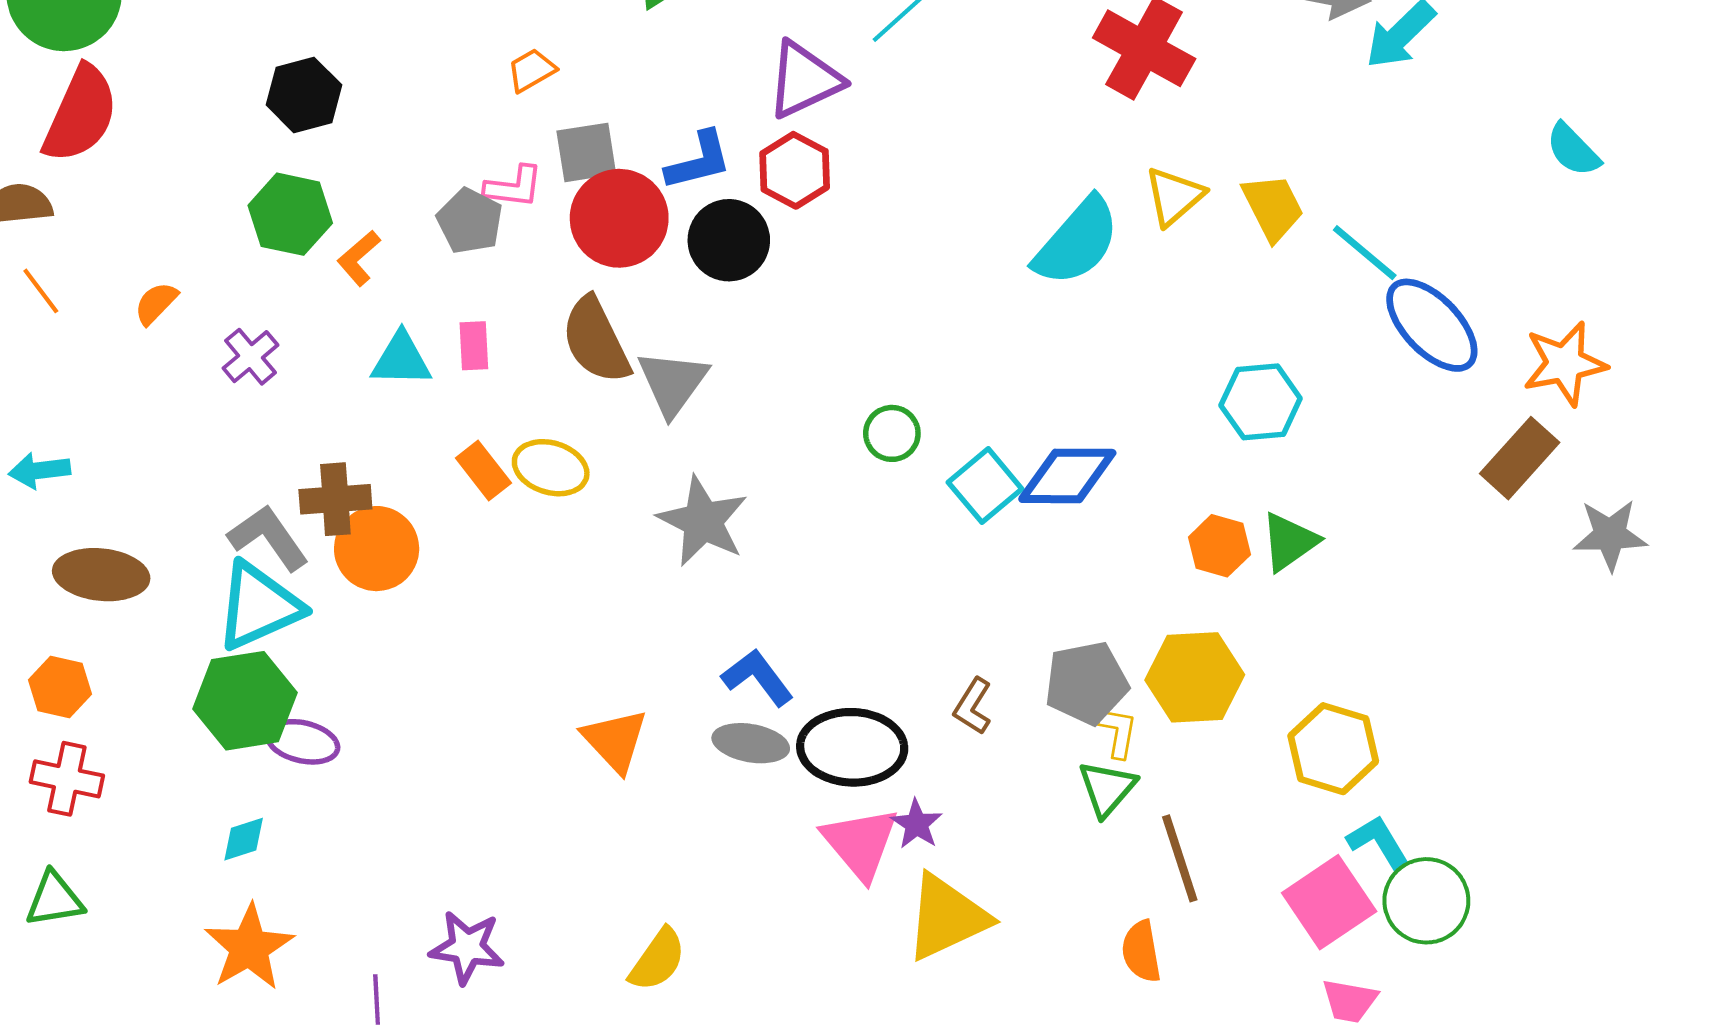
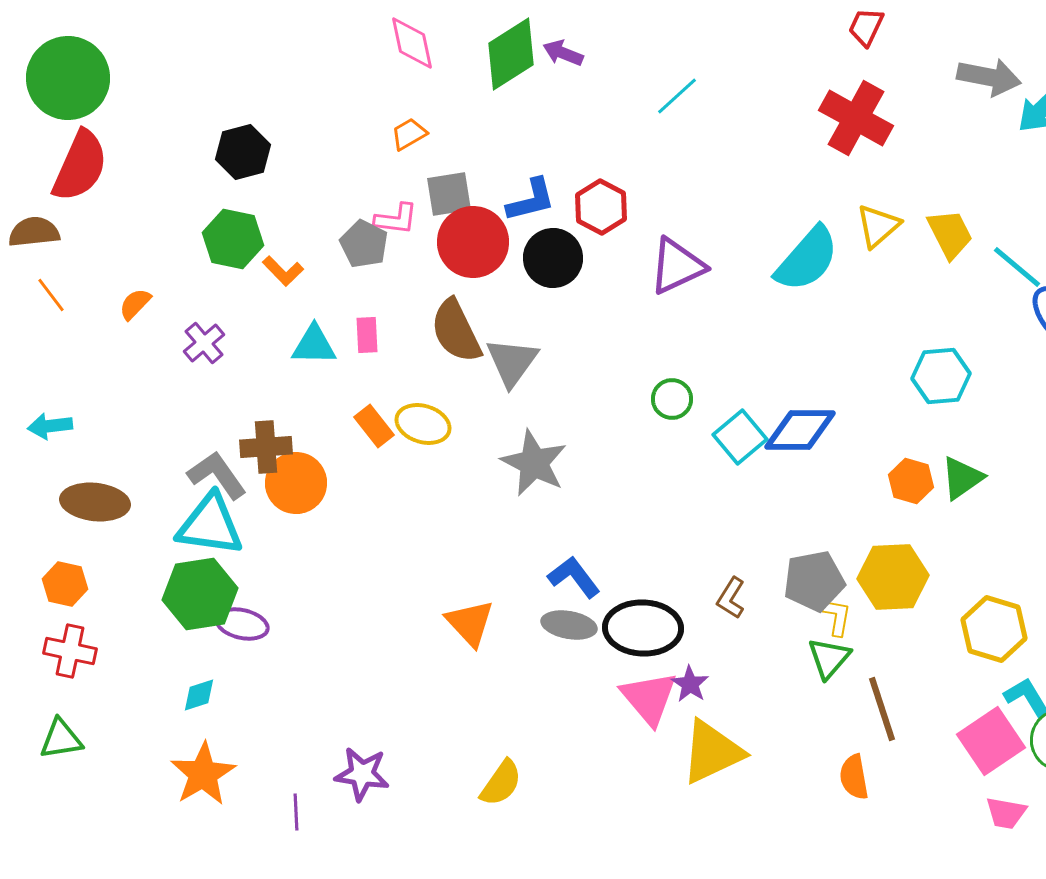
purple triangle: (804, 80) -> (677, 266), moved
orange L-shape: (359, 258) -> (283, 271), turned -93
cyan triangle: (259, 606) -> (210, 525), turned 32

